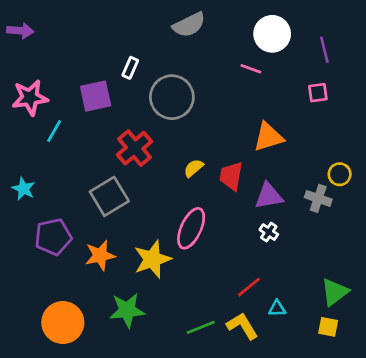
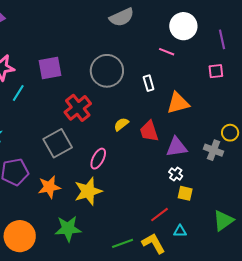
white rectangle: (130, 68) -> (149, 83), moved, turned -42
red trapezoid: (231, 176) -> (149, 131), turned -30
pink ellipse: (191, 228) -> (98, 159), moved, size x0.7
yellow square: (328, 327) -> (185, 193), moved

